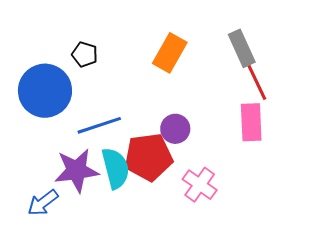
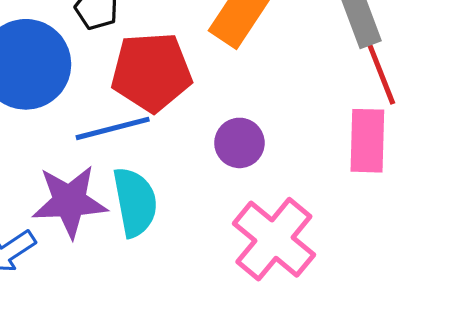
red pentagon: (148, 157) -> (151, 72), moved
pink cross: (200, 185) -> (274, 239), size x1.4

